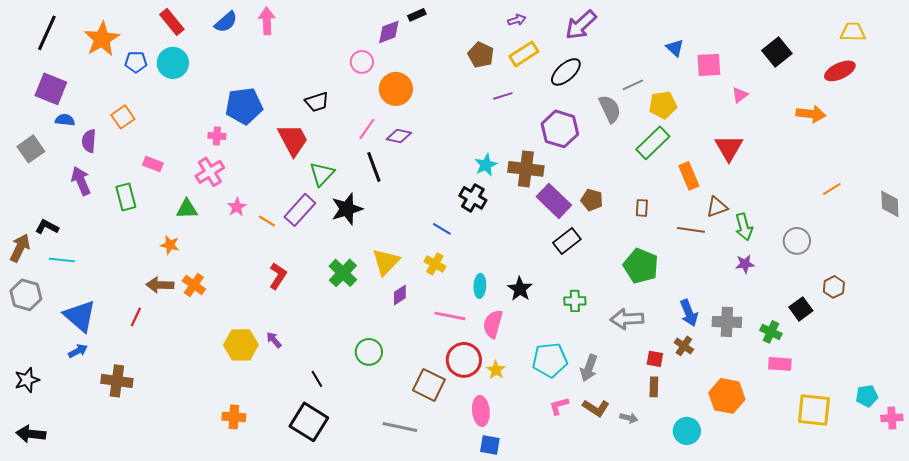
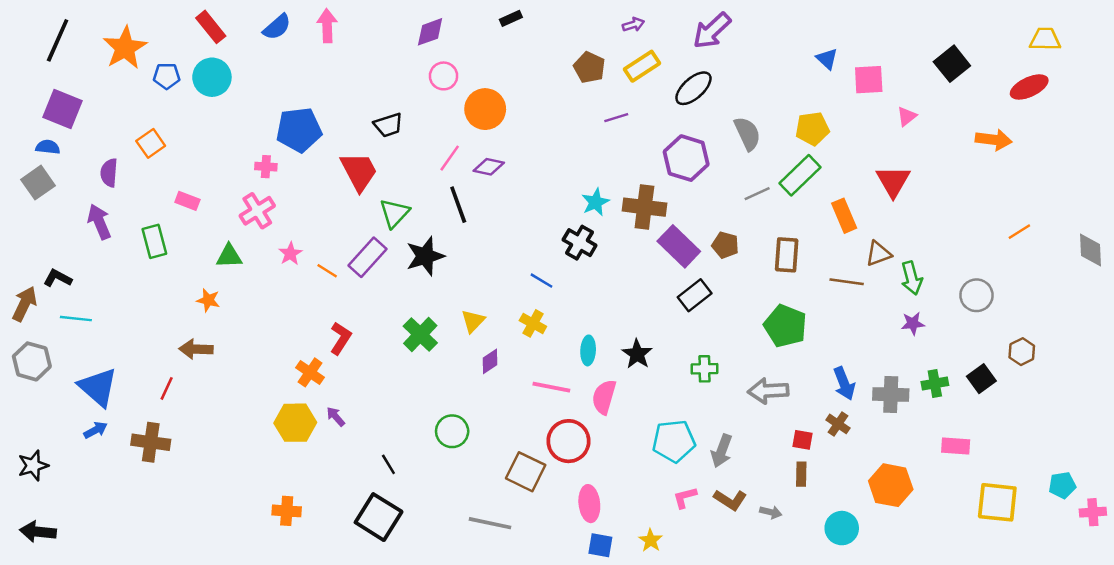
purple diamond: (389, 32) -> (430, 32), moved
gray line: (633, 85) -> (757, 194), moved
blue semicircle: (65, 120) -> (48, 147), moved
brown rectangle: (642, 208) -> (787, 255), size x1.6
yellow triangle: (386, 262) -> (473, 321), size x0.7
orange cross: (194, 285) -> (310, 372), moved
green cross: (771, 332) -> (935, 383), moved, turned -35
yellow star: (496, 370) -> (651, 540), moved
brown cross: (117, 381) -> (151, 442), moved

